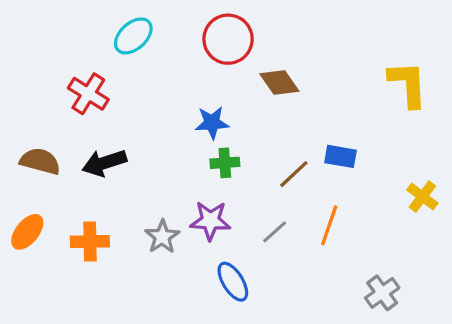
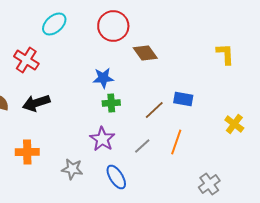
yellow L-shape: (408, 84) -> (225, 54), size x0.7
purple star: (210, 221) -> (102, 139), turned 30
gray star: (162, 237) -> (72, 169), moved, turned -30

